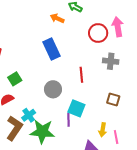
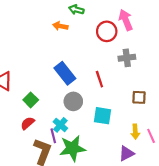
blue rectangle: (52, 49) -> (65, 73), moved
cyan cross: (29, 115) -> (60, 125), moved
purple line: (68, 120) -> (53, 136), moved

